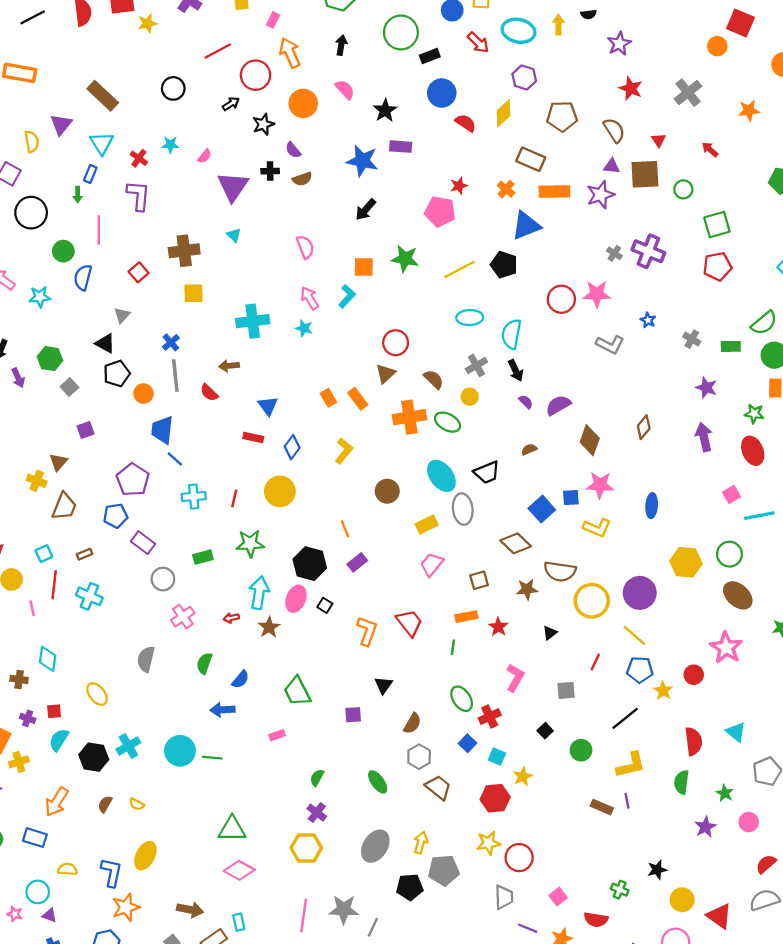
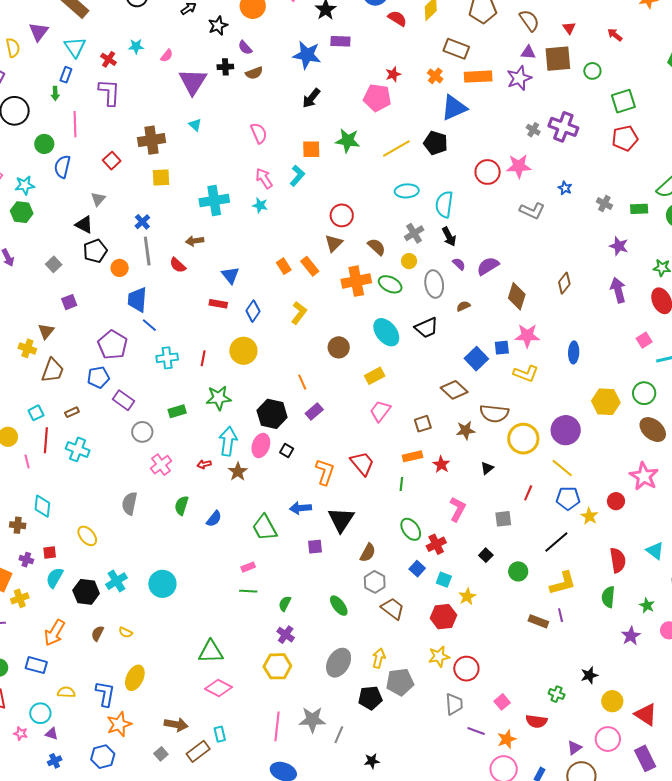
green hexagon: (50, 359) -> (22, 212), moved
gray ellipse: (463, 509) -> (434, 284), moved
black triangle: (383, 685) -> (341, 520), size x1.6
blue arrow: (222, 710) -> (300, 508), moved
green line: (212, 758) -> (248, 591), moved

